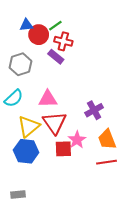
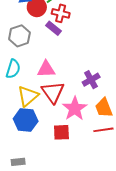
cyan semicircle: (14, 98) -> (13, 69), turned -30
pink star: (77, 140) -> (75, 108), size x1.4
red square: (63, 149) -> (61, 132), moved

